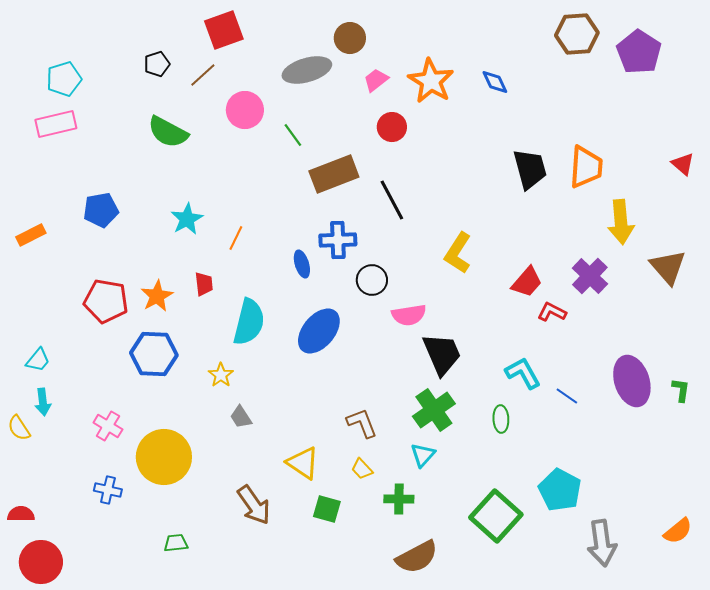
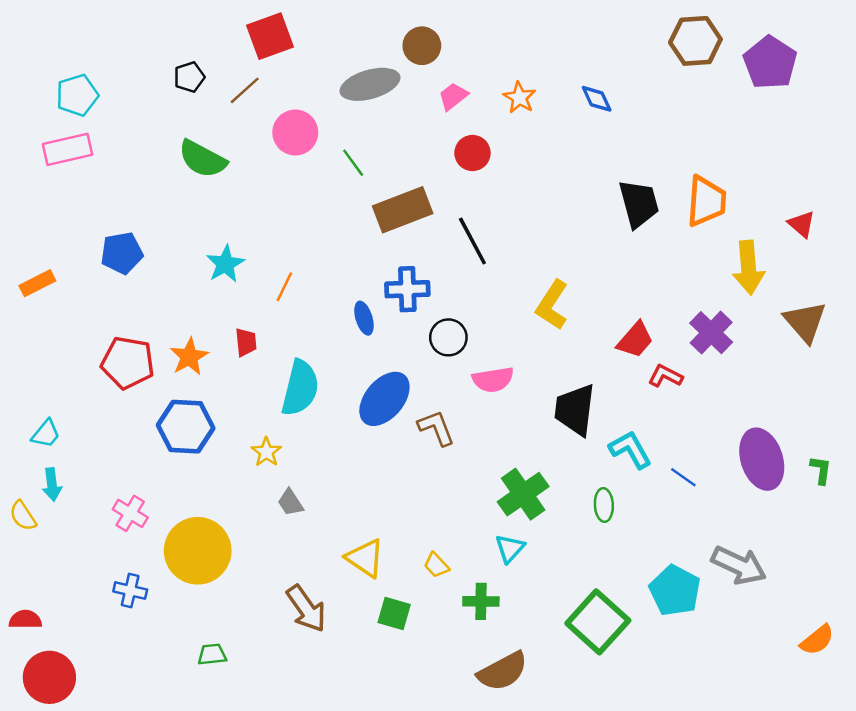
orange star: (431, 81) -> (519, 98), size x0.6
red triangle: (683, 164) -> (802, 224), moved
black trapezoid: (442, 354) -> (575, 410), moved, turned -150
brown L-shape: (362, 423) -> (436, 428), moved
gray arrow: (602, 543) -> (739, 565), moved, turned -57

